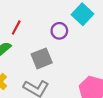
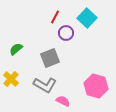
red line: (16, 27) -> (55, 17), moved

